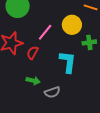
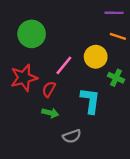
green cross: (89, 42) -> (116, 78), turned 32
green arrow: (33, 81) -> (50, 113), moved

